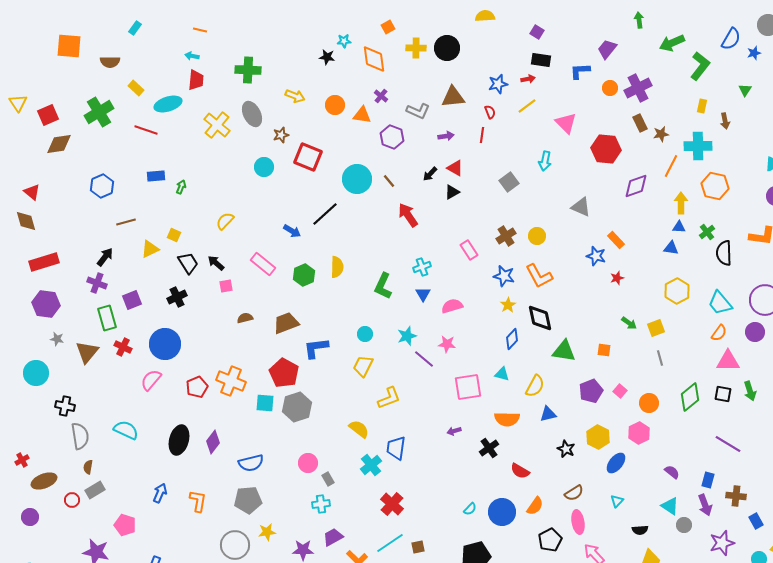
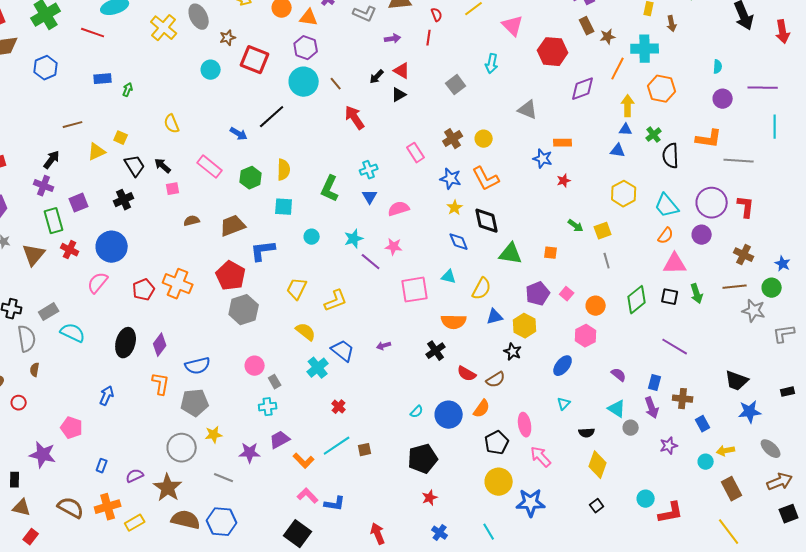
purple hexagon: (392, 137) -> (306, 48), moved
blue hexagon: (102, 186) -> (46, 68), moved
yellow semicircle: (225, 221) -> (172, 124), turned -66
orange rectangle: (616, 240) -> (563, 143), turned -48
blue diamond: (512, 339) -> (459, 242), turned -65
yellow trapezoid: (363, 366) -> (297, 289), moved
cyan square: (265, 403) -> (284, 207), moved
purple arrow: (454, 431) -> (384, 346), moved
yellow hexagon: (598, 437) -> (525, 326), moved
blue trapezoid: (396, 448) -> (343, 351), turned 120
gray rectangle: (95, 490) -> (49, 312), moved
brown semicircle: (574, 493) -> (496, 380), moved
orange L-shape: (198, 501) -> (161, 384), moved
red cross: (392, 504) -> (339, 407), size x0.6
purple star: (722, 543) -> (669, 446), size x0.7

